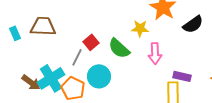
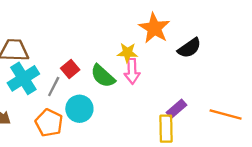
pink arrow: (155, 53) -> (132, 71), moved
purple rectangle: (182, 76) -> (176, 109), turned -54
cyan cross: (51, 78) -> (23, 78), moved

